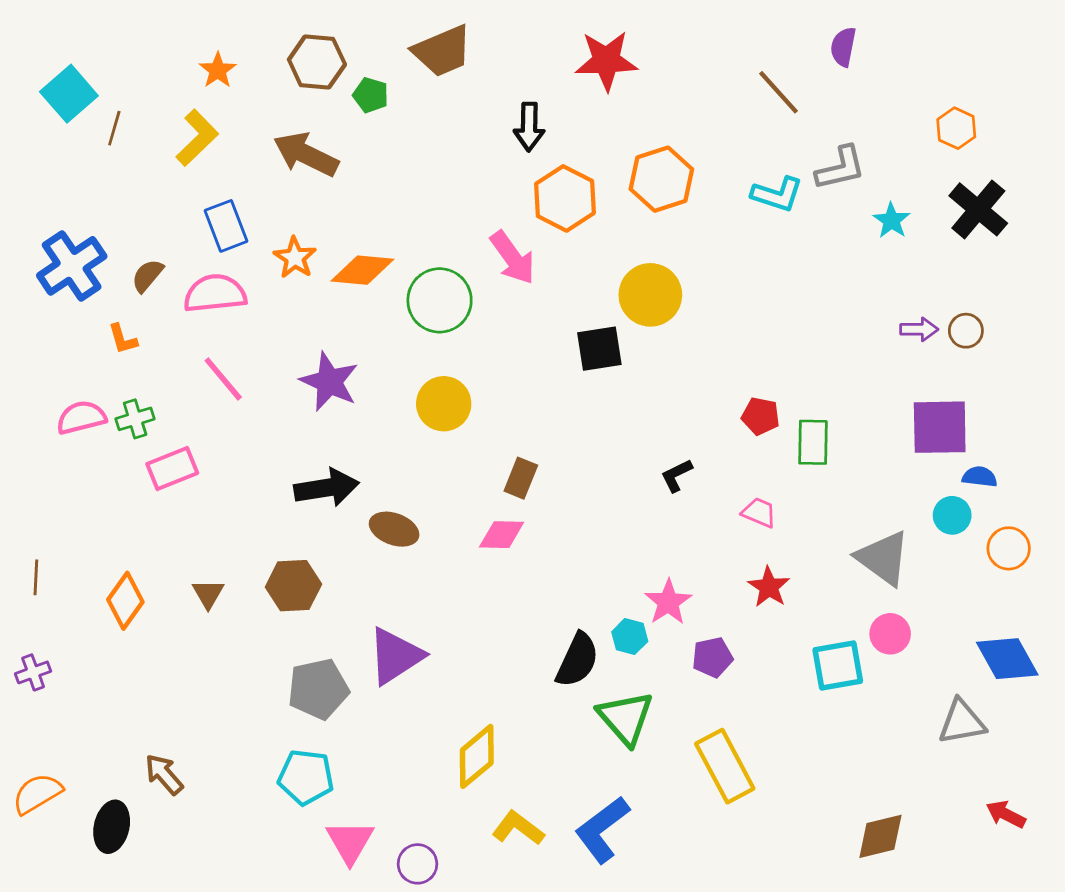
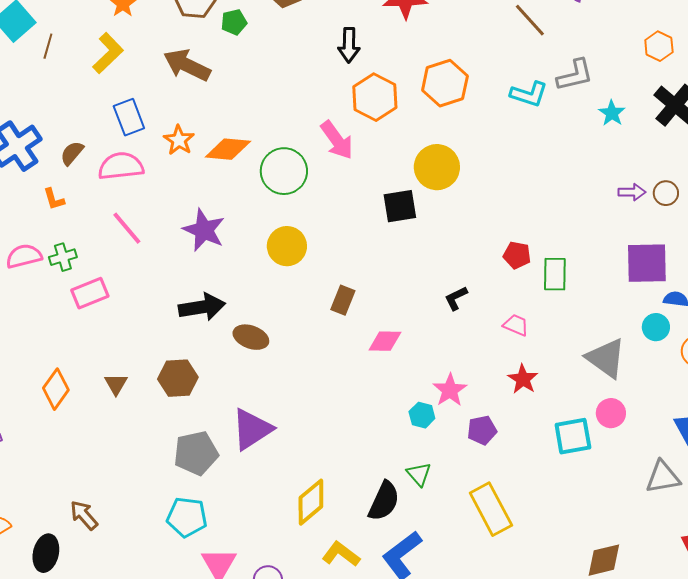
green pentagon: (371, 95) -> (234, 22), turned -30
pink diamond: (502, 535) -> (385, 341), moved
black semicircle: (577, 660) -> (384, 501), moved
green triangle: (626, 718) -> (419, 474), size x0.6

